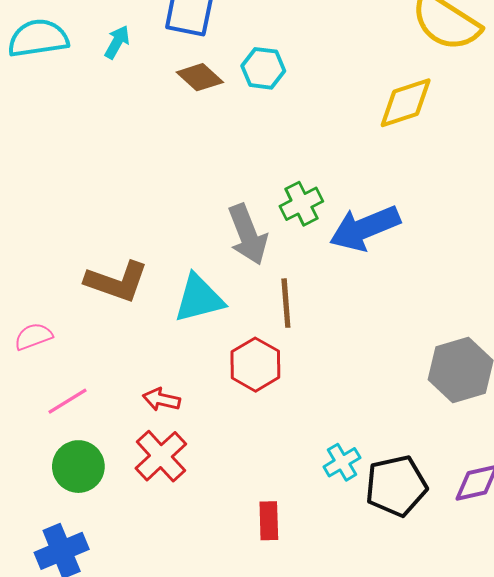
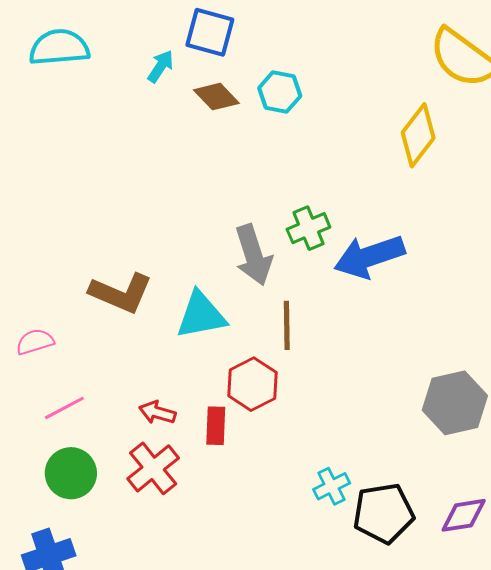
cyan arrow: (117, 42) -> (161, 66), moved
yellow diamond: (406, 103) -> (418, 135), turned -38
red rectangle: (269, 521) -> (216, 426), moved

